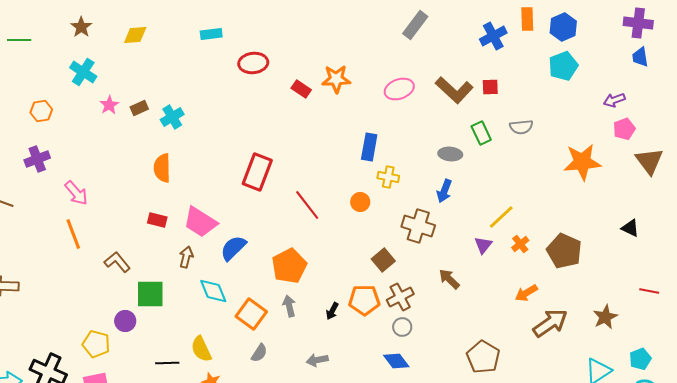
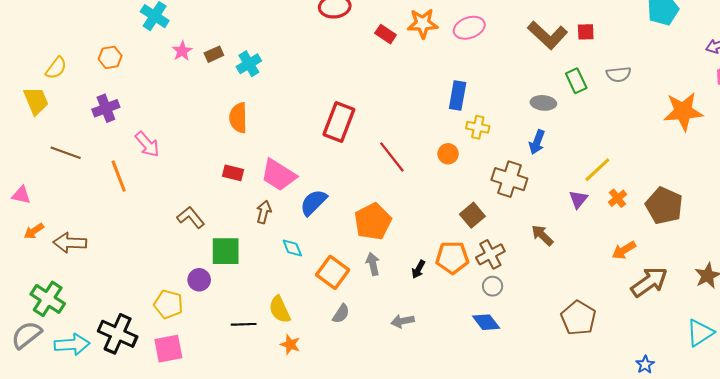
pink ellipse: (399, 89) -> (469, 28), moved
orange line: (73, 234) -> (119, 176), moved
cyan diamond: (213, 291) -> (292, 248), size x0.7

